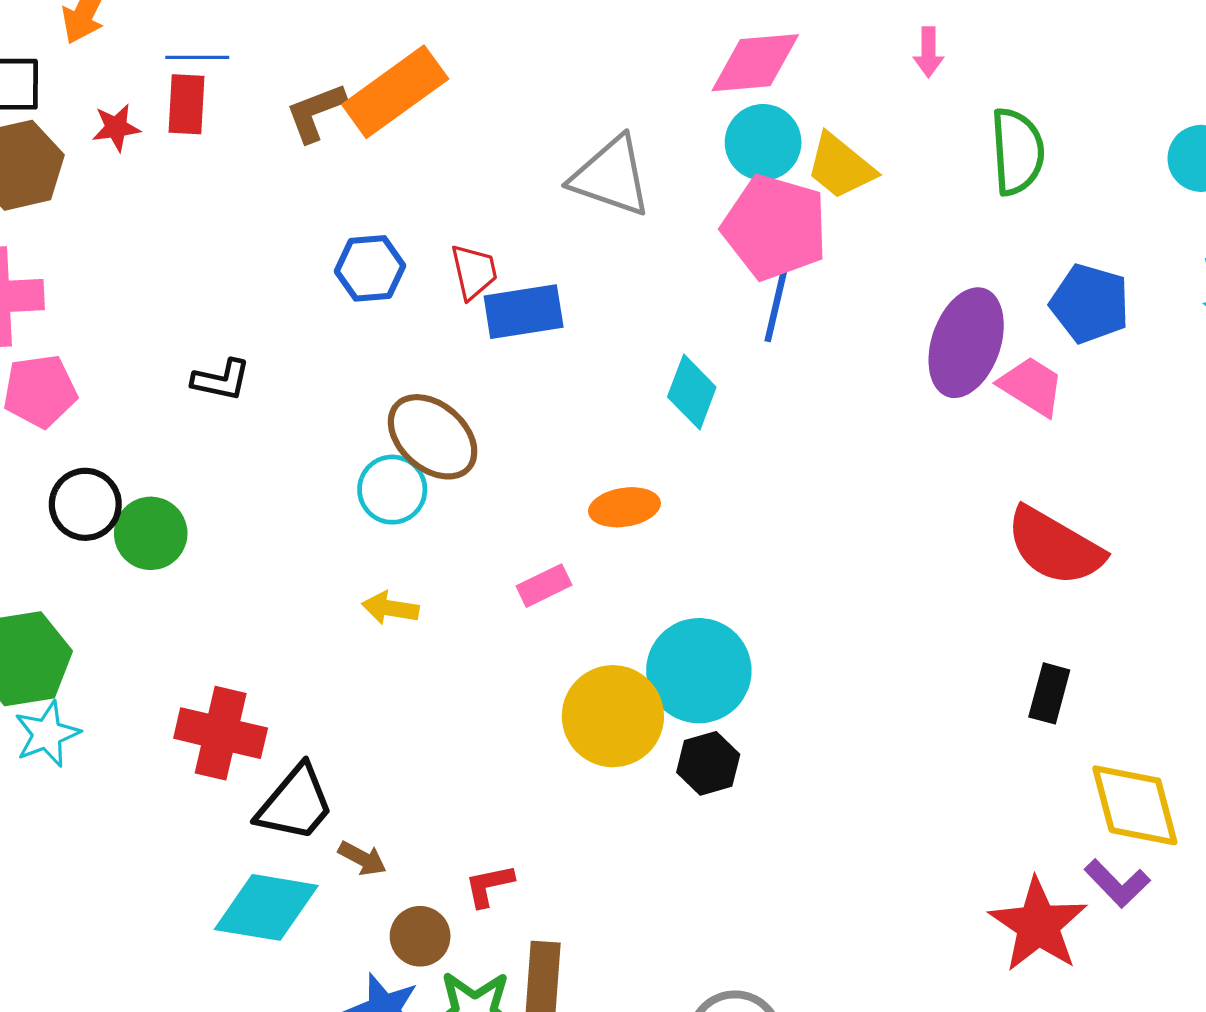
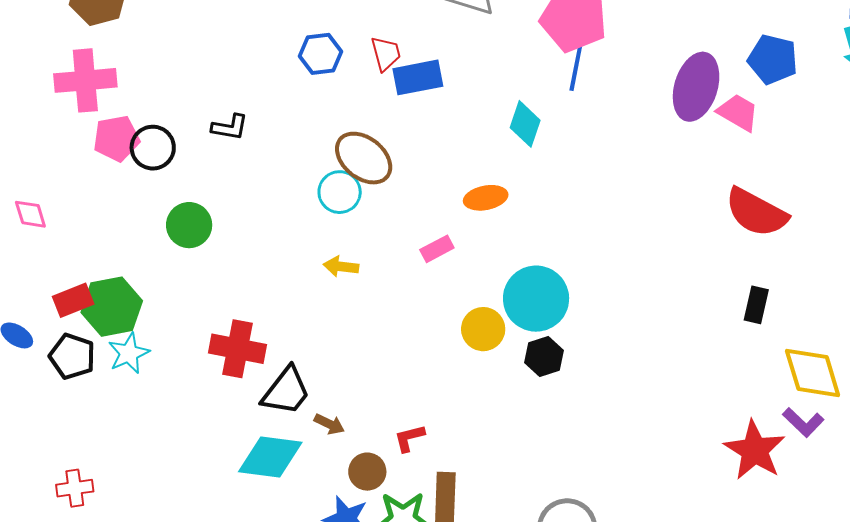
black circle: (85, 504) -> (153, 148), moved
yellow circle: (613, 716) -> (483, 329), size x0.7

